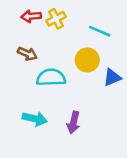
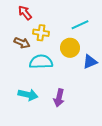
red arrow: (31, 16) -> (25, 13), turned 56
yellow cross: (56, 19) -> (41, 33), moved, turned 35
cyan line: (100, 31) -> (80, 25), turned -48

